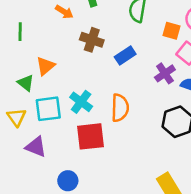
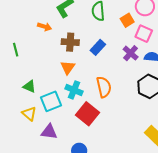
orange square: (171, 31) -> (127, 20), turned -32
orange triangle: (45, 66) -> (68, 68), moved
red square: (90, 136) -> (87, 114), turned -30

